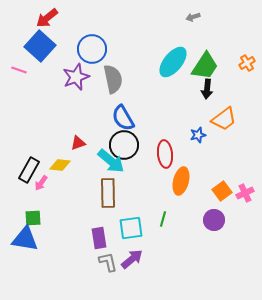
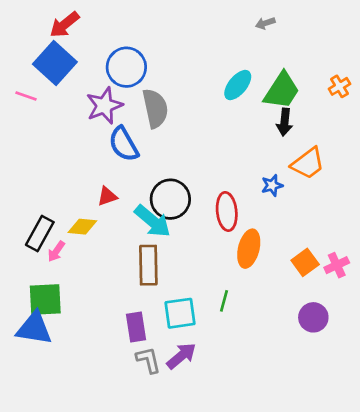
cyan ellipse: (173, 62) -> (238, 85), size x0.7
blue semicircle: (123, 118) -> (124, 144), moved
green square: (33, 218) -> (45, 299), size x1.5
purple circle: (214, 220) -> (313, 317), moved

